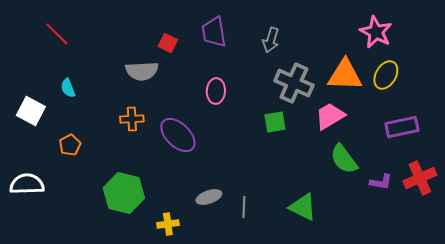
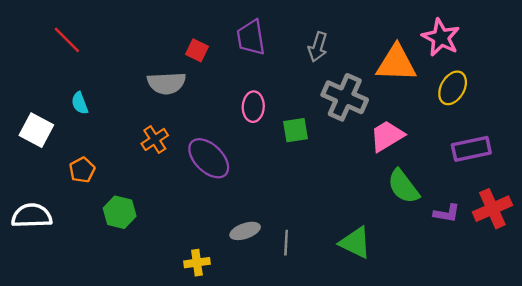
orange triangle: (345, 75) -> (396, 63), moved
orange cross: (132, 119) -> (155, 139), turned -30
green square: (275, 122) -> (295, 130), moved
green hexagon: (124, 193) -> (120, 212), moved, size x0.7

